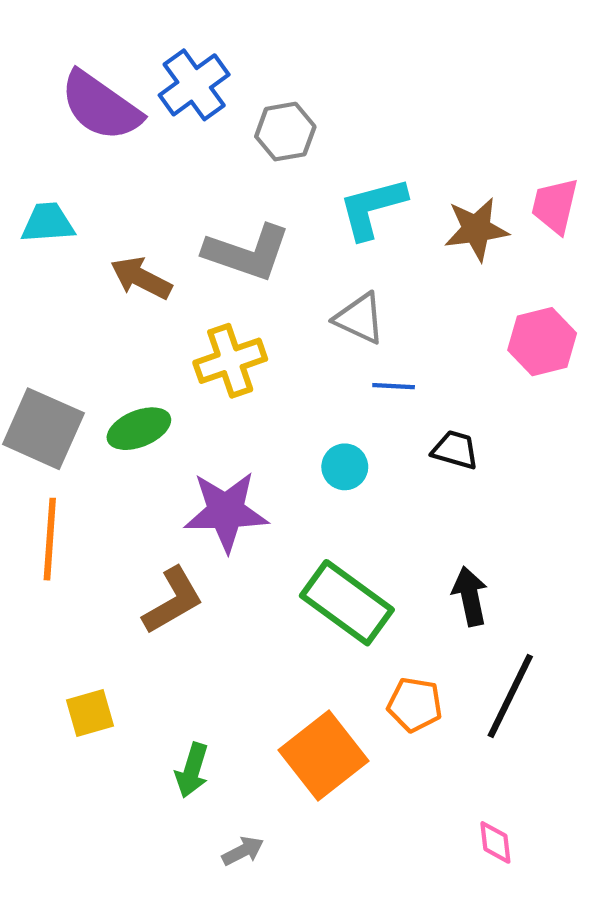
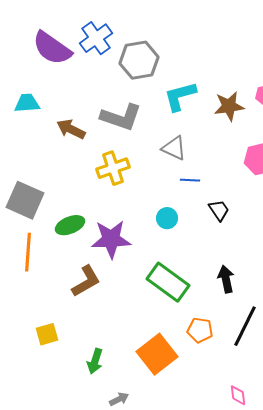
gray hexagon: (285, 132) -> (139, 60), size x1.4
green ellipse: (139, 429) -> (70, 225), moved
black trapezoid: (455, 450) -> (219, 210), turned 40

